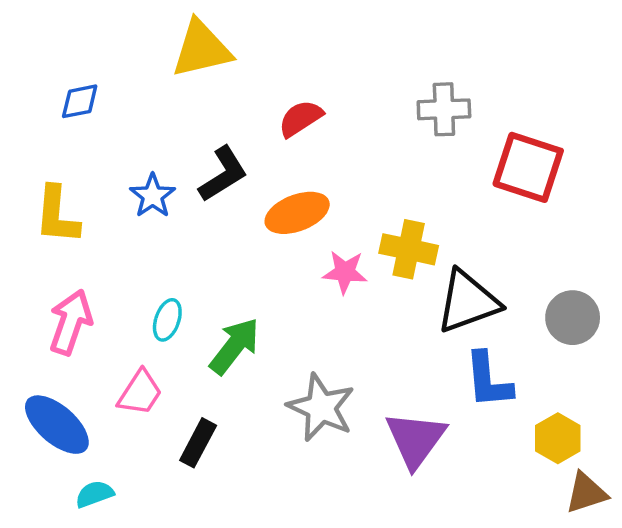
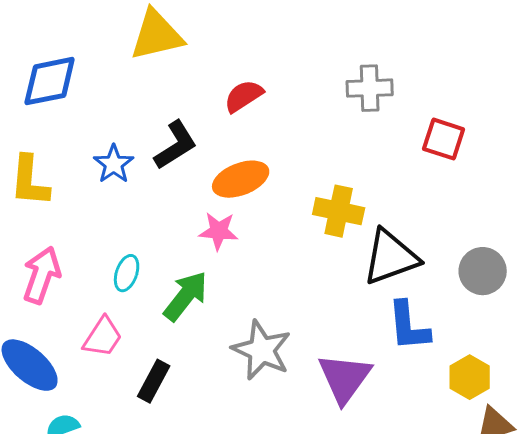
blue diamond: (80, 101) -> (50, 81), size x1.6
red square: (528, 167) -> (444, 139), size x0.7
pink star: (345, 272) -> (219, 231), moved

